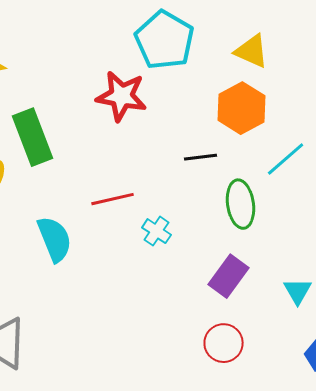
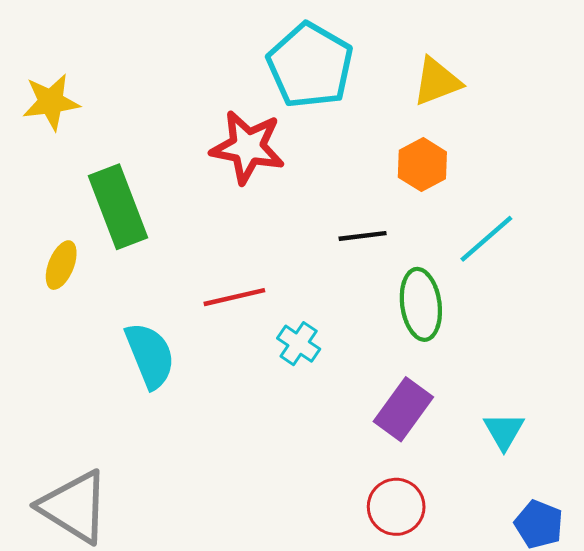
yellow triangle: (252, 51) -> (437, 82), turned -45
orange hexagon: (242, 108) -> (422, 165), size x0.7

